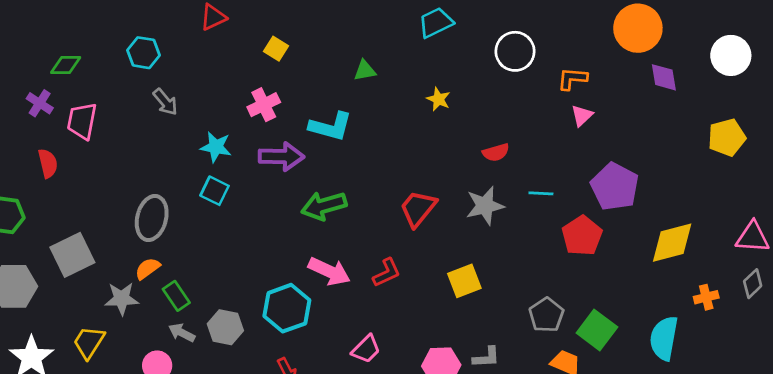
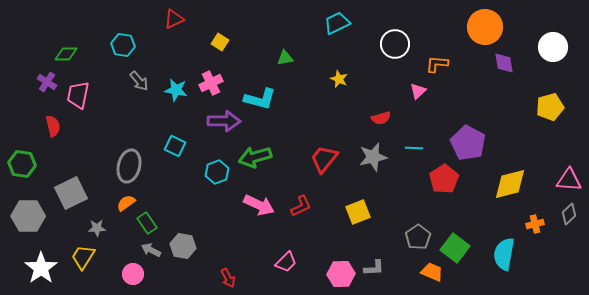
pink triangle: (582, 116) -> (418, 91), moved
cyan star: (216, 147) -> (176, 90), moved
gray star: (122, 299) -> (97, 228), moved, size x0.7
cyan hexagon: (287, 308) -> (217, 172), moved, size x0.7

